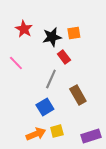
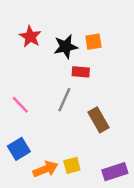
red rectangle: (64, 57) -> (81, 72), turned -48
pink line: (16, 63) -> (20, 105), moved
blue square: (45, 107) -> (19, 149), moved

